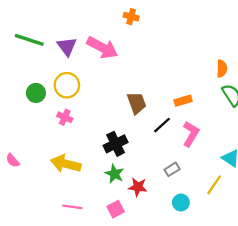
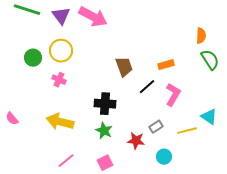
black cross: (116, 144) -> (105, 104), turned 30
yellow line: (214, 185) -> (187, 131), moved, turned 42
red star: (138, 187) -> (136, 141), moved
pink line: (72, 207) -> (66, 161), turned -48

